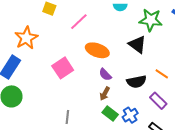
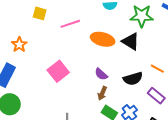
pink line: (79, 22) -> (70, 24), turned 30
orange star: (26, 38) -> (19, 45), size x0.7
orange ellipse: (97, 50) -> (103, 39), moved

